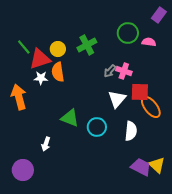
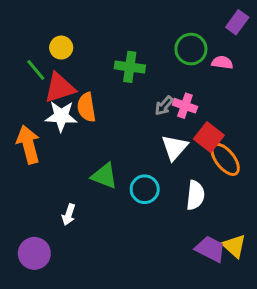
green cross: (87, 45) -> (130, 67), turned 36
yellow circle: (58, 49) -> (61, 48), moved
white star: (41, 78) -> (61, 116), size x1.5
red square: (140, 92) -> (209, 137), turned 36

